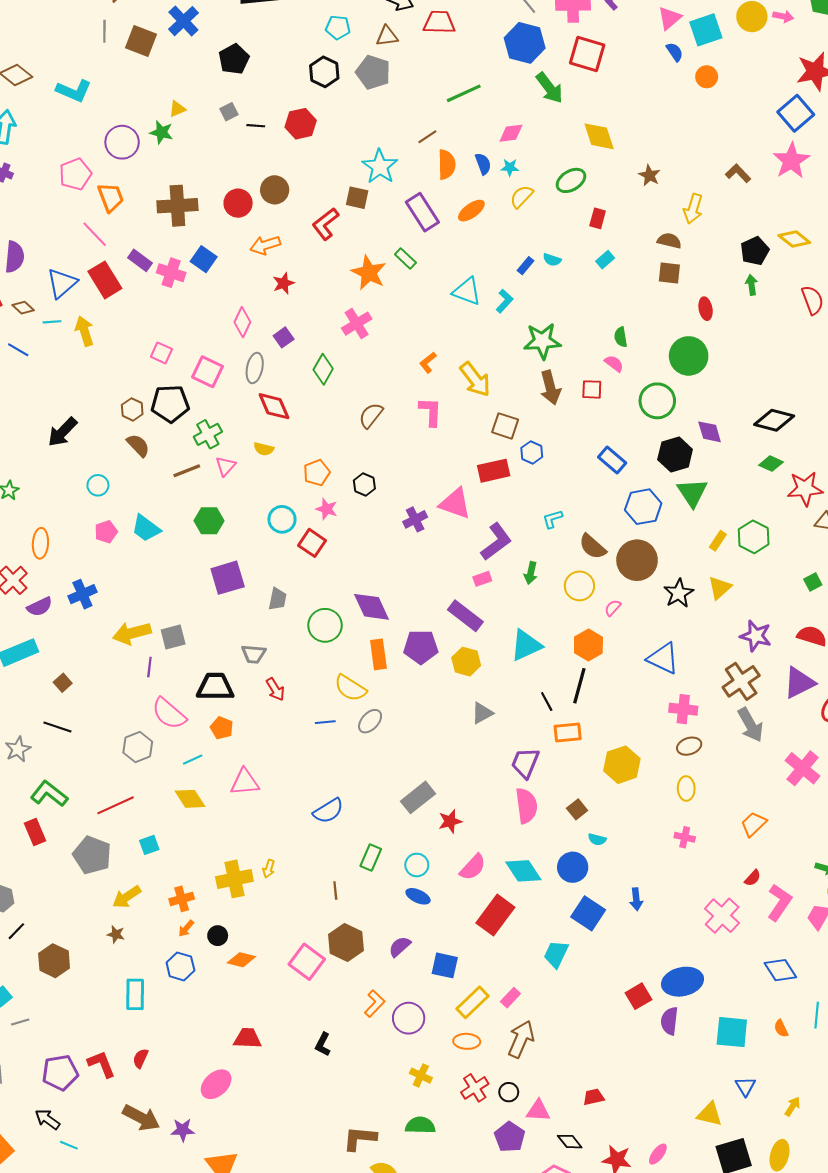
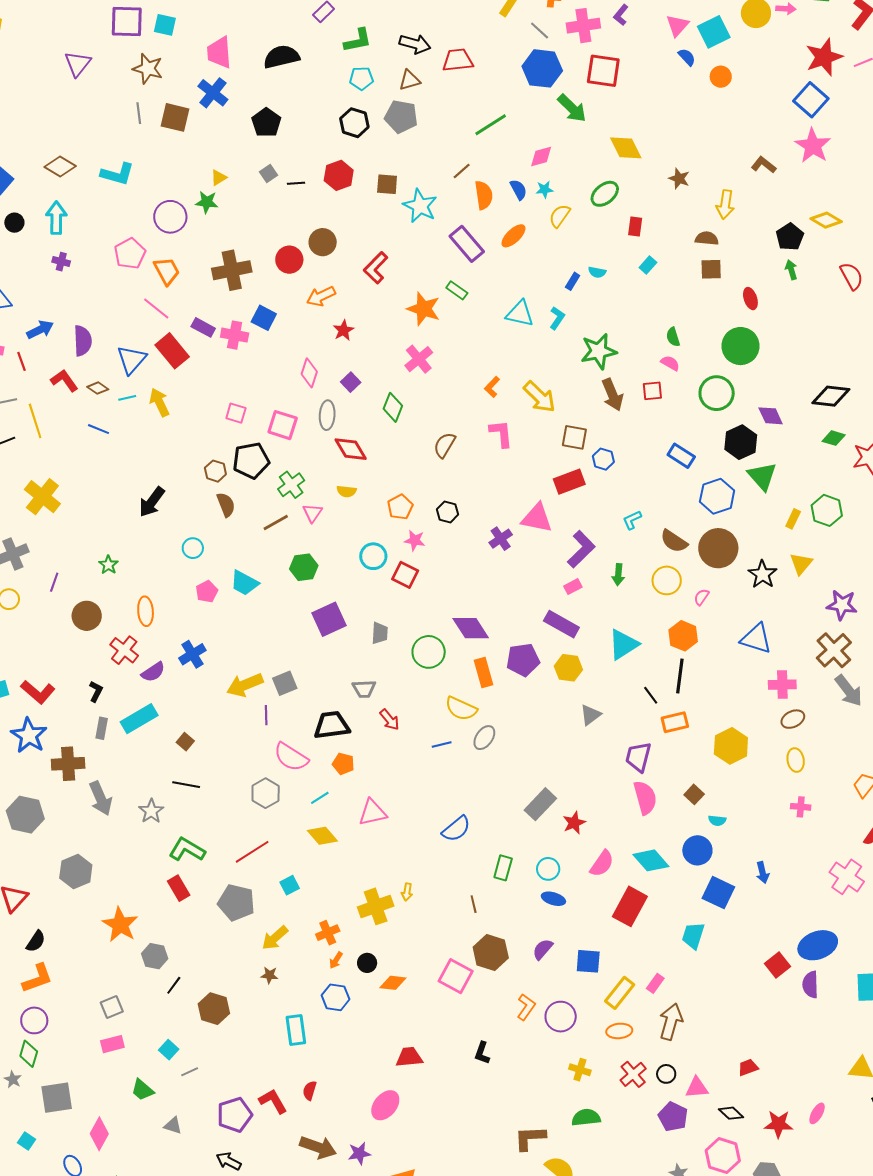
brown square: (357, 198) -> (387, 184), moved
brown semicircle: (138, 445) -> (226, 505), turned 30

